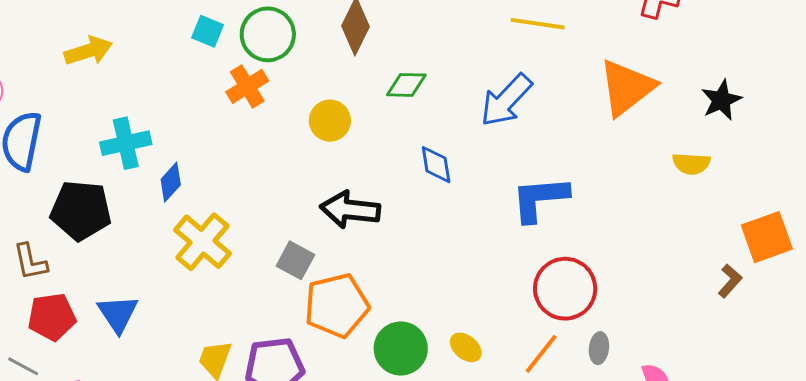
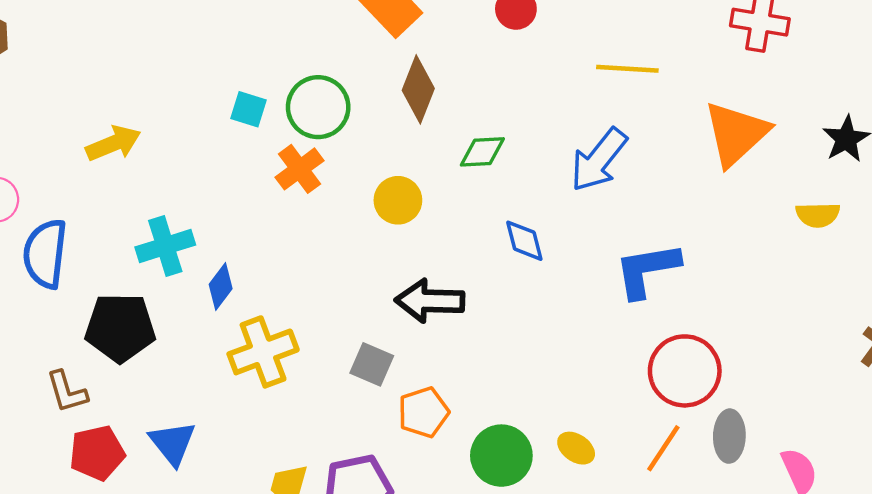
yellow cross: (202, 242) -> (263, 352), turned 34
orange pentagon: (337, 305) -> (424, 412), size x0.7
gray ellipse: (599, 348) -> (729, 436), size x1.4

